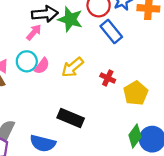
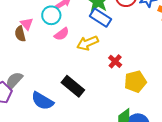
blue rectangle: (111, 32) -> (100, 18), moved, turned -35
cyan circle: (27, 61) -> (51, 15), moved

